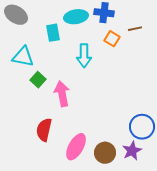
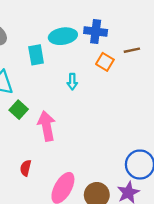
cyan arrow: (84, 56) -> (72, 82), size x0.6
red semicircle: (44, 130) -> (26, 168), size x0.6

